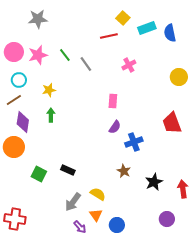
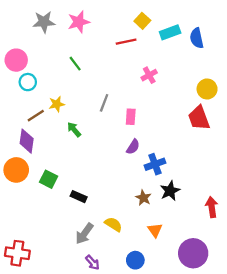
pink star: (38, 55) -> (79, 22), moved
gray line: (86, 64) -> (104, 103), moved, turned 56
cyan circle: (19, 80) -> (28, 82), moved
brown line: (14, 100) -> (36, 116), moved
green arrow: (51, 115) -> (74, 129), moved, turned -40
red trapezoid: (172, 123) -> (199, 118), moved
green square: (39, 174) -> (49, 179), moved
black star: (154, 182) -> (170, 191), moved
red arrow: (183, 189) -> (212, 207), moved
orange triangle: (96, 215) -> (155, 230), moved
purple circle: (167, 219) -> (193, 253), size x1.6

